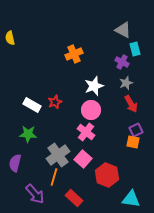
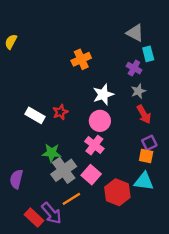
yellow semicircle: (10, 38) -> (11, 42), turned 40
green star: (28, 134) -> (52, 153), moved
orange line: (54, 177) -> (71, 199), moved, turned 42
purple arrow: (35, 194) -> (52, 213), moved
red rectangle: (74, 198) -> (34, 218), moved
cyan triangle: (131, 199) -> (144, 181), moved

